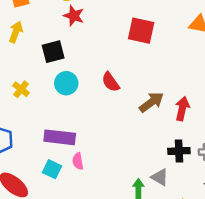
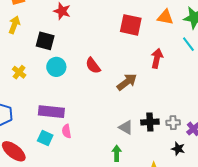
red square: (141, 31) -> (131, 25), moved
black square: (53, 52) -> (45, 41), turned 30
red arrow: (182, 109) -> (157, 58), moved
gray triangle: (160, 177) -> (126, 127), moved

